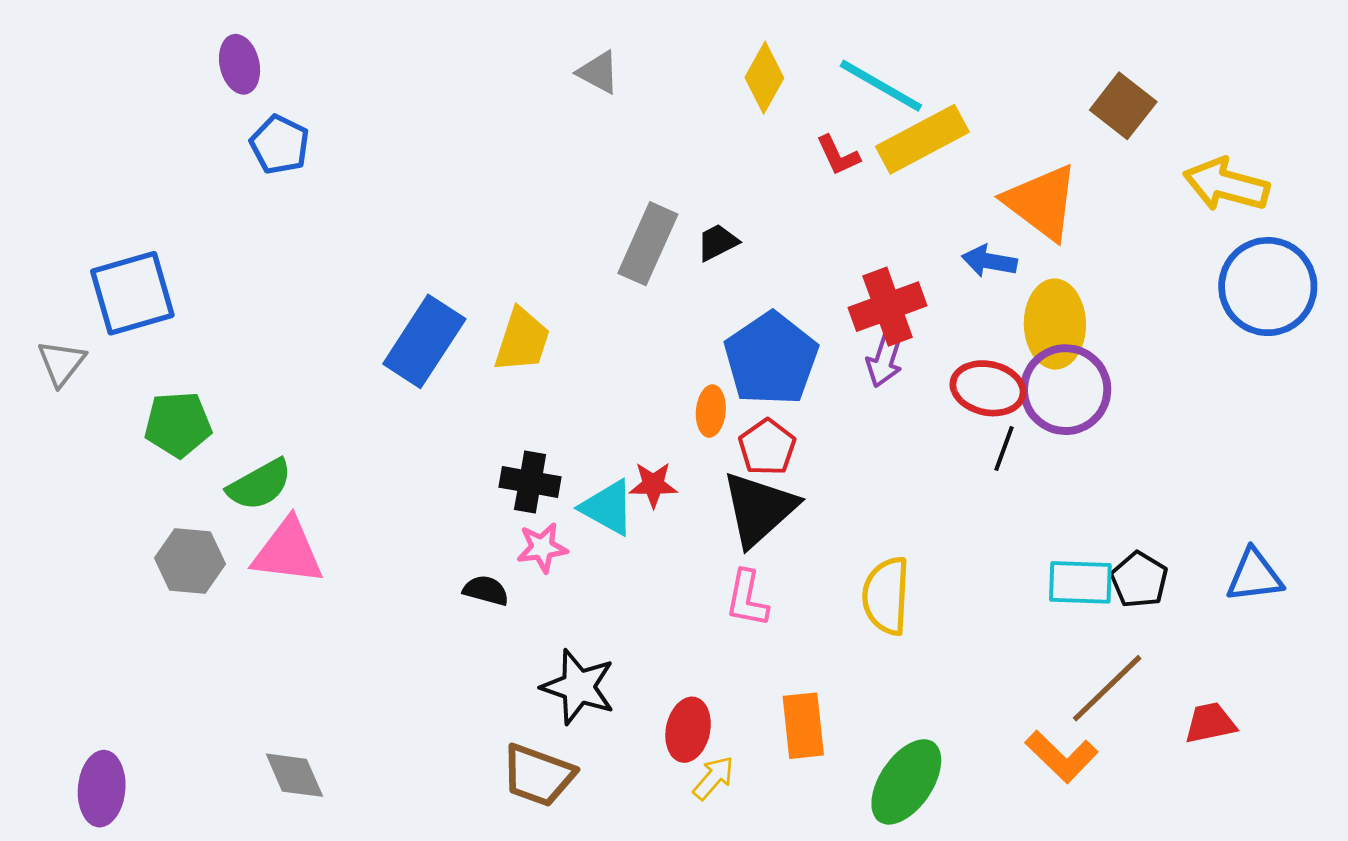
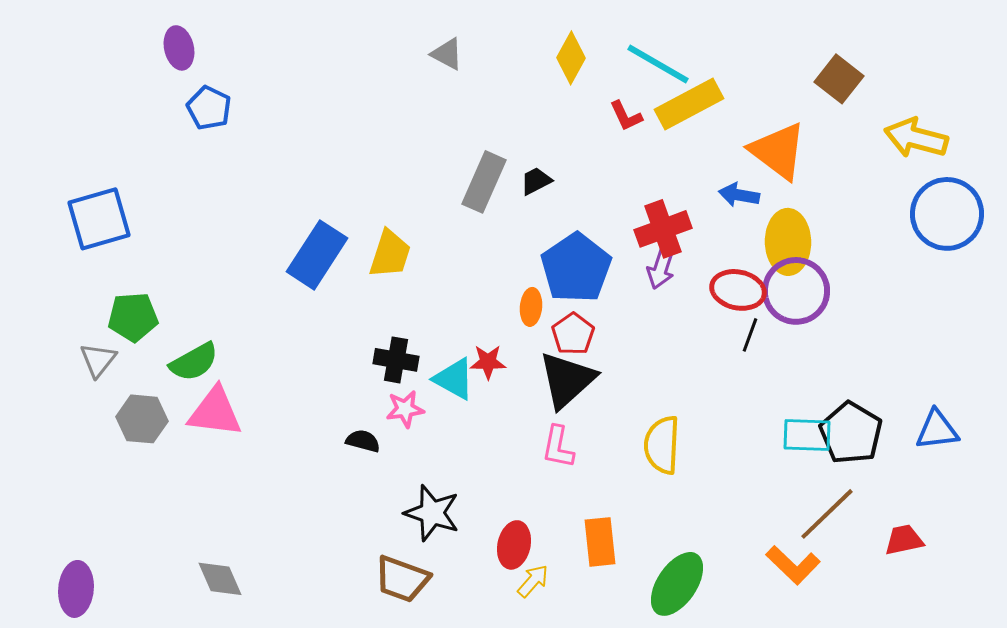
gray triangle: (61, 363) -> (98, 360), moved
black pentagon: (1139, 580) -> (851, 433), size x1.5

